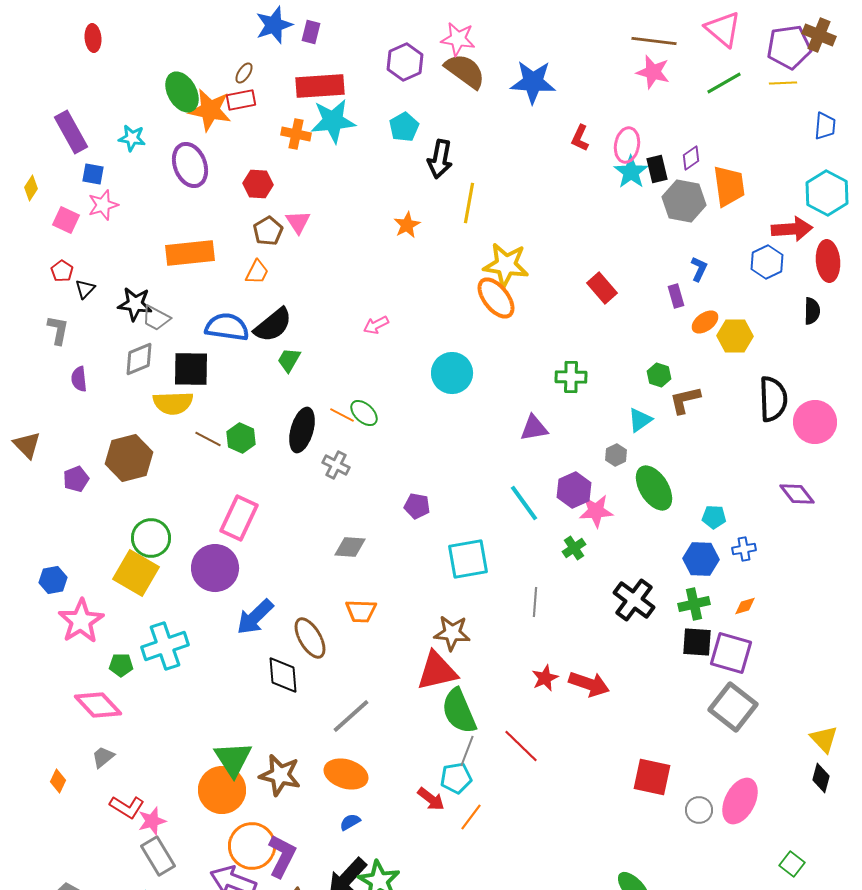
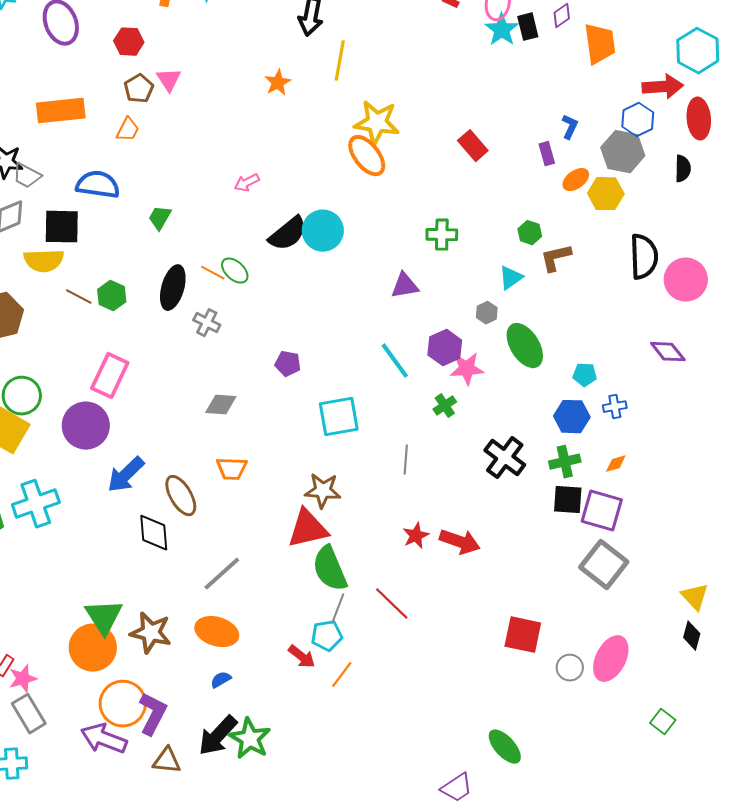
gray hexagon: (684, 201) -> (623, 152), moved
black semicircle: (273, 325) -> (288, 234), moved

